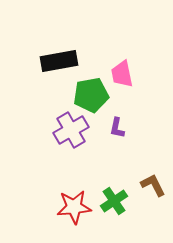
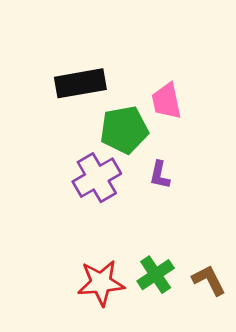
brown L-shape: (153, 185) -> (209, 280), moved

